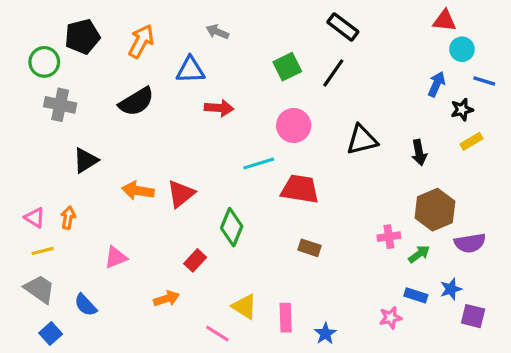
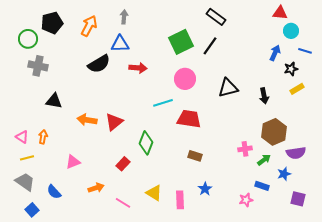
gray arrow: (217, 32) -> (124, 17), moved, turned 72
green square: (287, 67) -> (181, 42), size x1.4
black semicircle: (136, 102) -> (99, 64), moved
black triangle: (86, 160) -> (54, 101), turned 42
blue star: (451, 289) -> (284, 174), moved
orange arrow: (167, 299) -> (96, 188), moved
pink line: (217, 334) -> (123, 203), moved
blue star: (325, 334) -> (205, 189), moved

